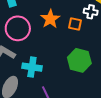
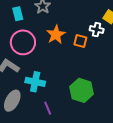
green hexagon: (79, 60) -> (82, 90), moved

